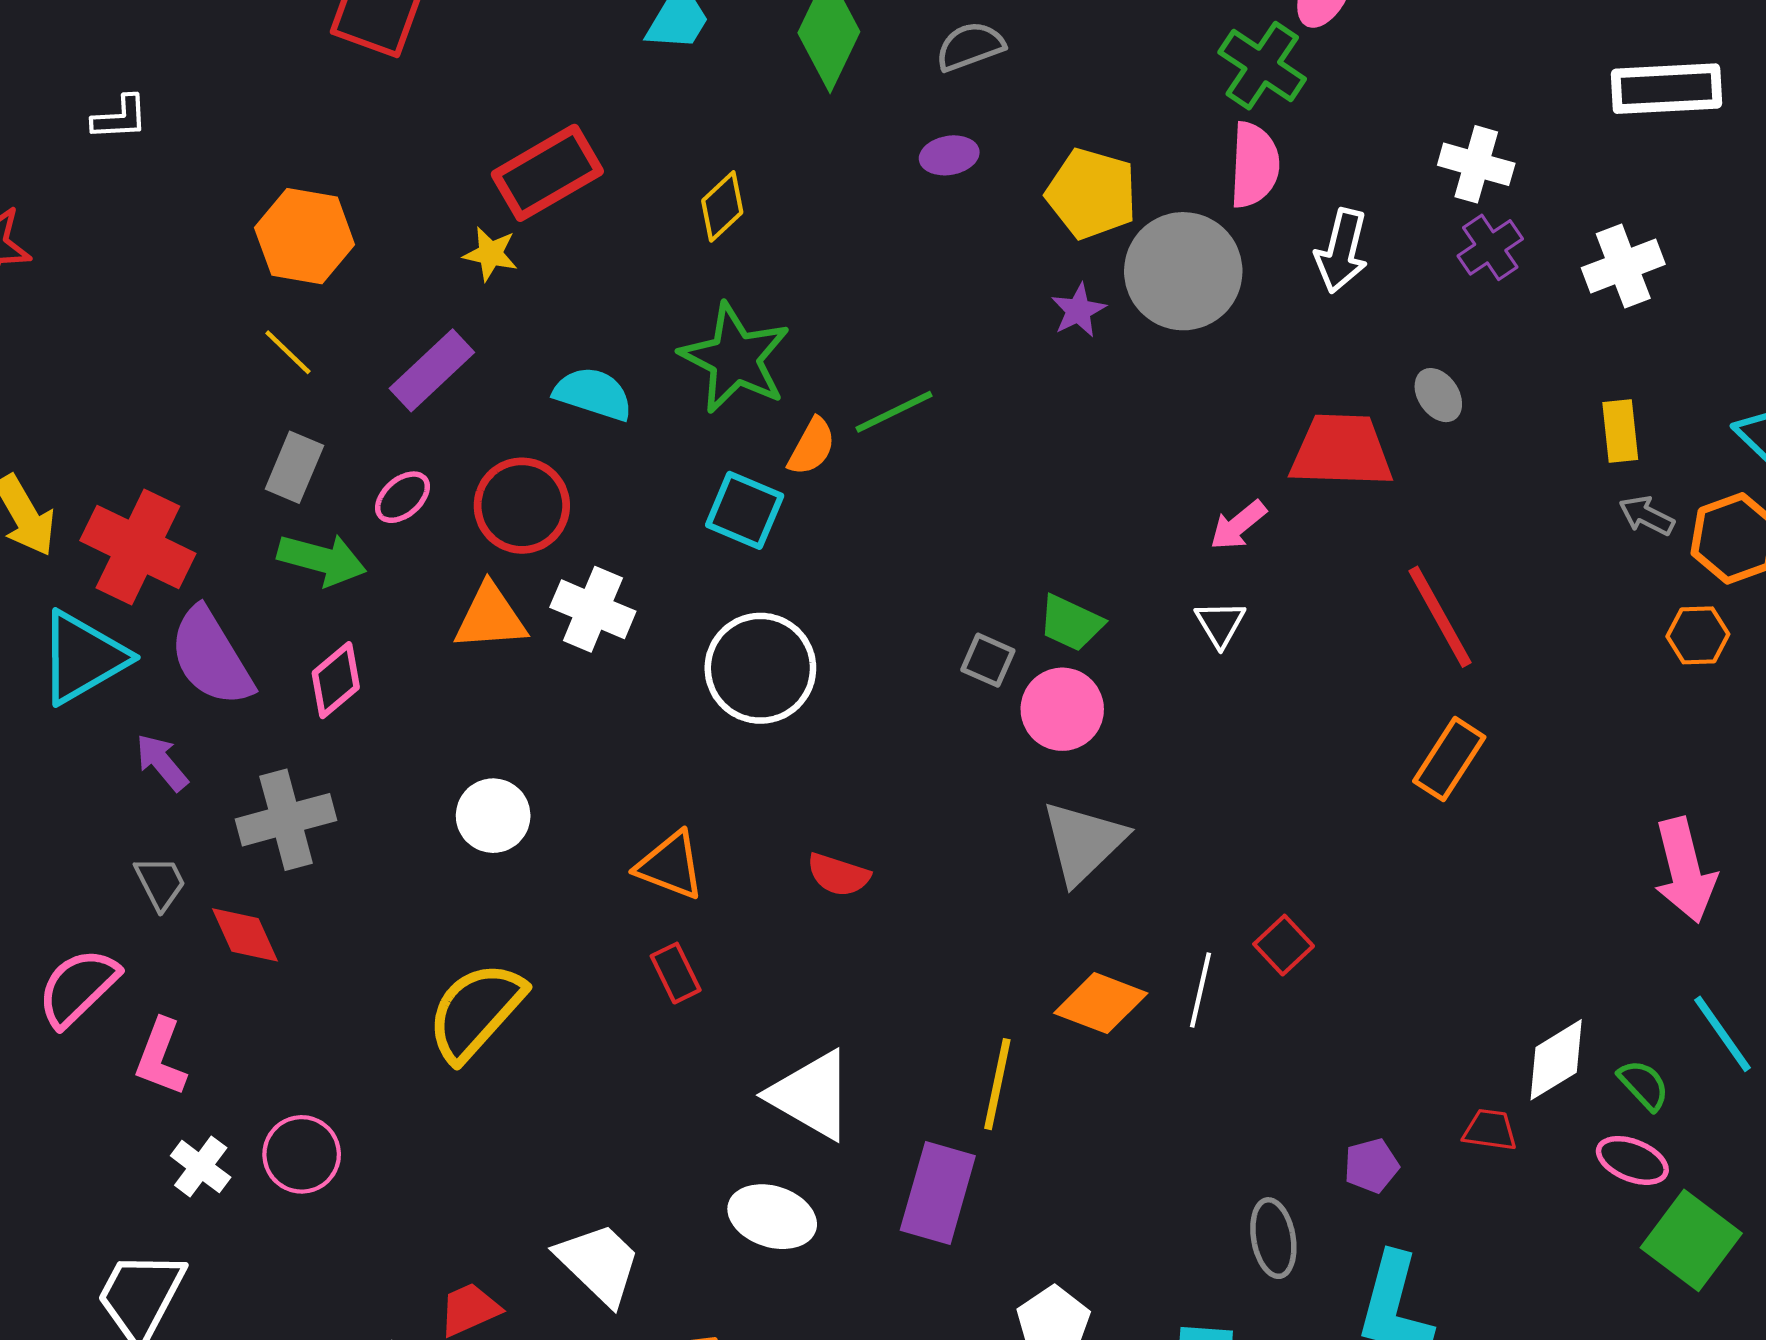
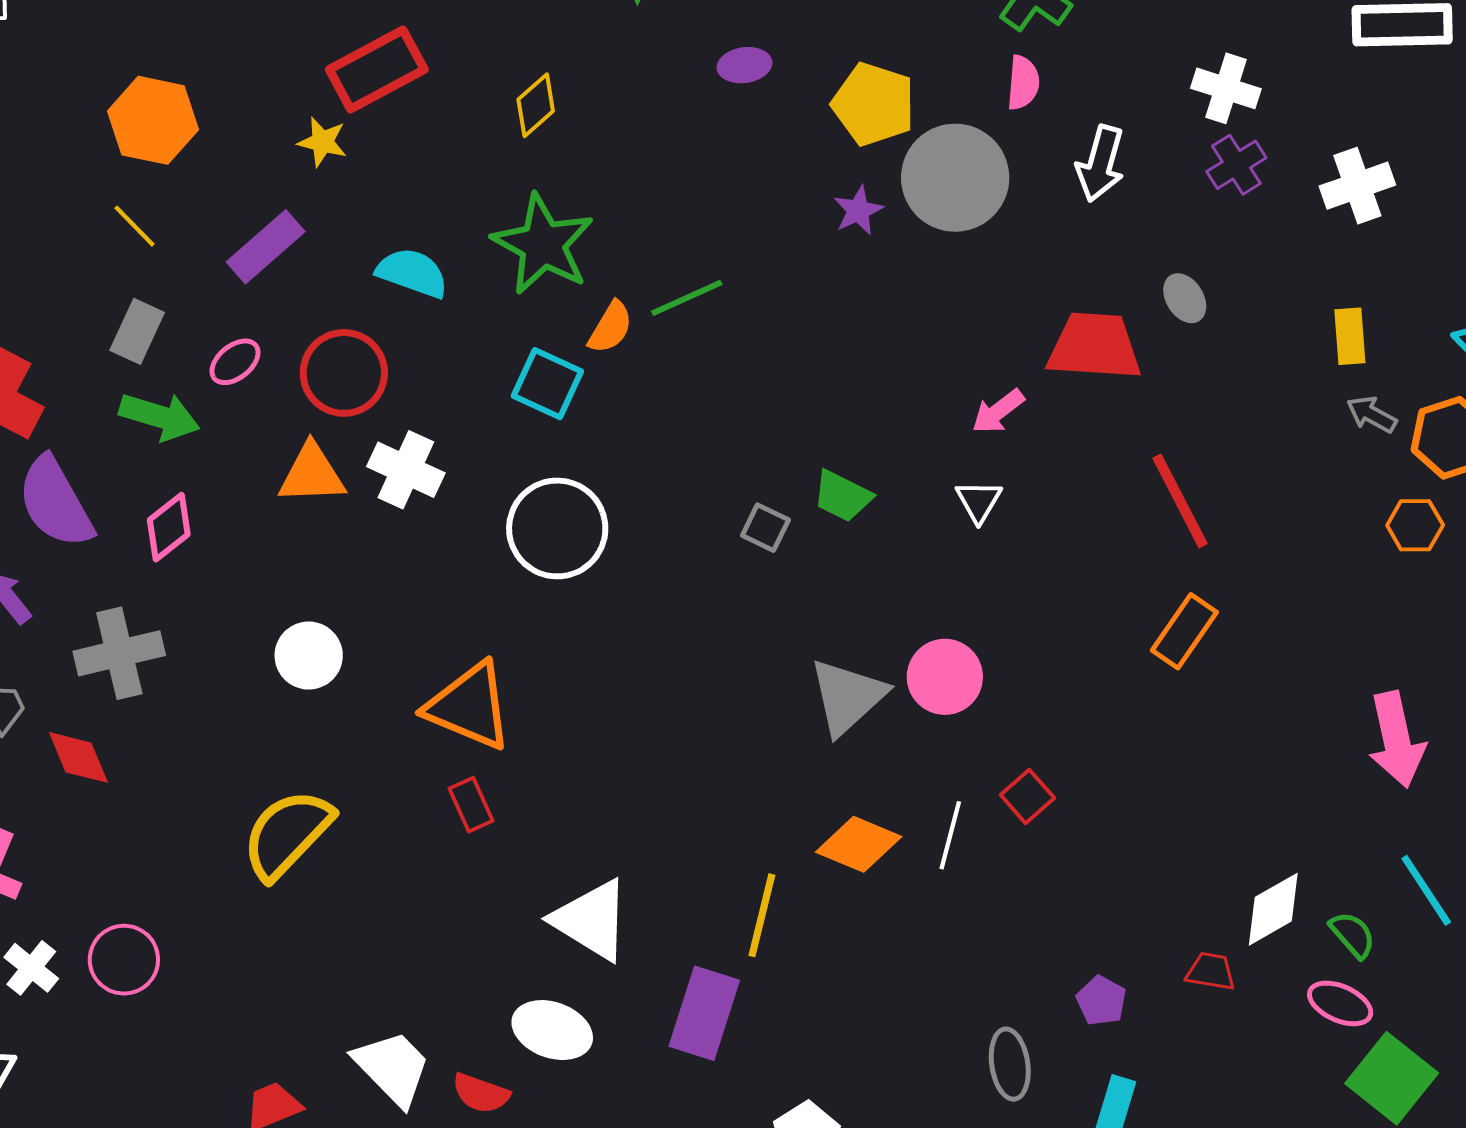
pink semicircle: (1254, 165) -> (1023, 83), size x0.7
pink circle: (1062, 709) -> (945, 677), moved
orange triangle: (670, 866) -> (469, 706), size x1.4
red semicircle: (838, 875) -> (481, 1093), moved
purple pentagon: (1371, 1166) -> (1101, 1001), turned -30

